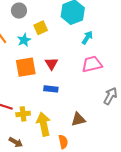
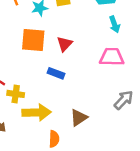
cyan arrow: (87, 38) -> (114, 24), turned 112
brown triangle: (78, 119) -> (79, 118), turned -35
yellow arrow: (44, 124) -> (37, 112), turned 85

